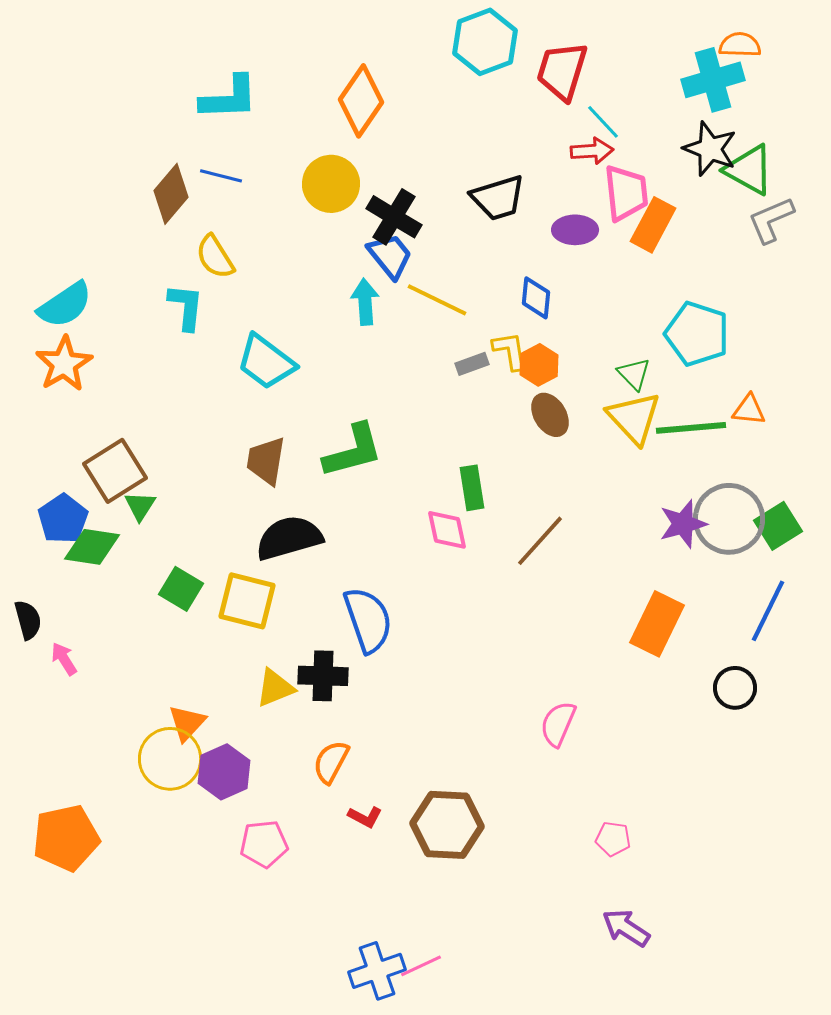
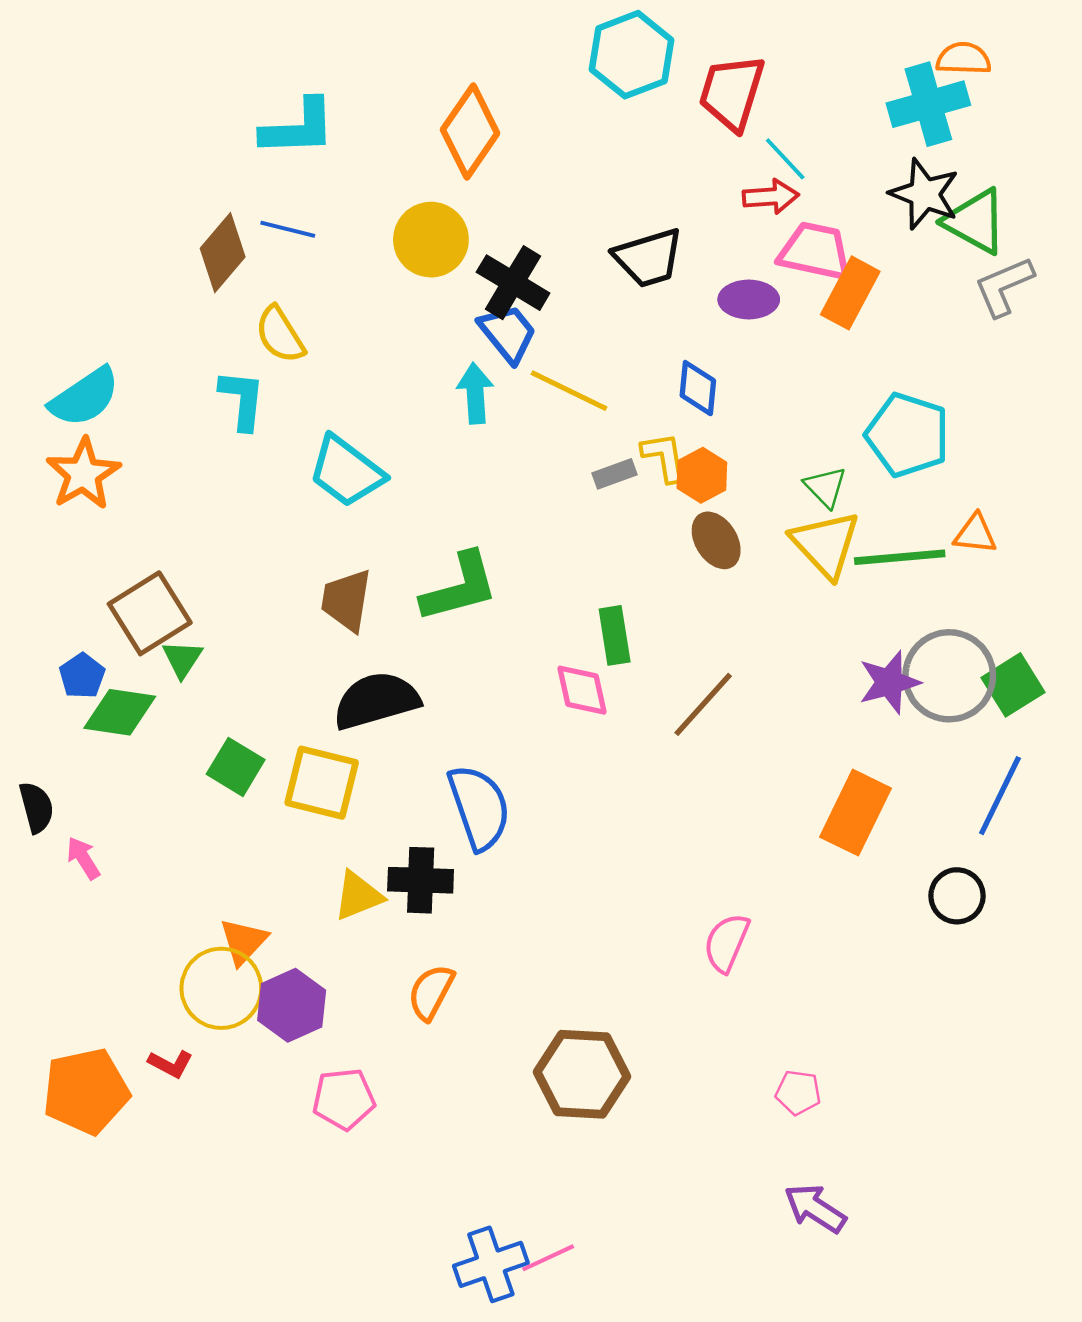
pink trapezoid: (626, 193) -> (815, 251), turned -72
blue pentagon: (63, 519) -> (82, 676), size x0.7
red L-shape: (365, 817) -> (171, 1064), moved

